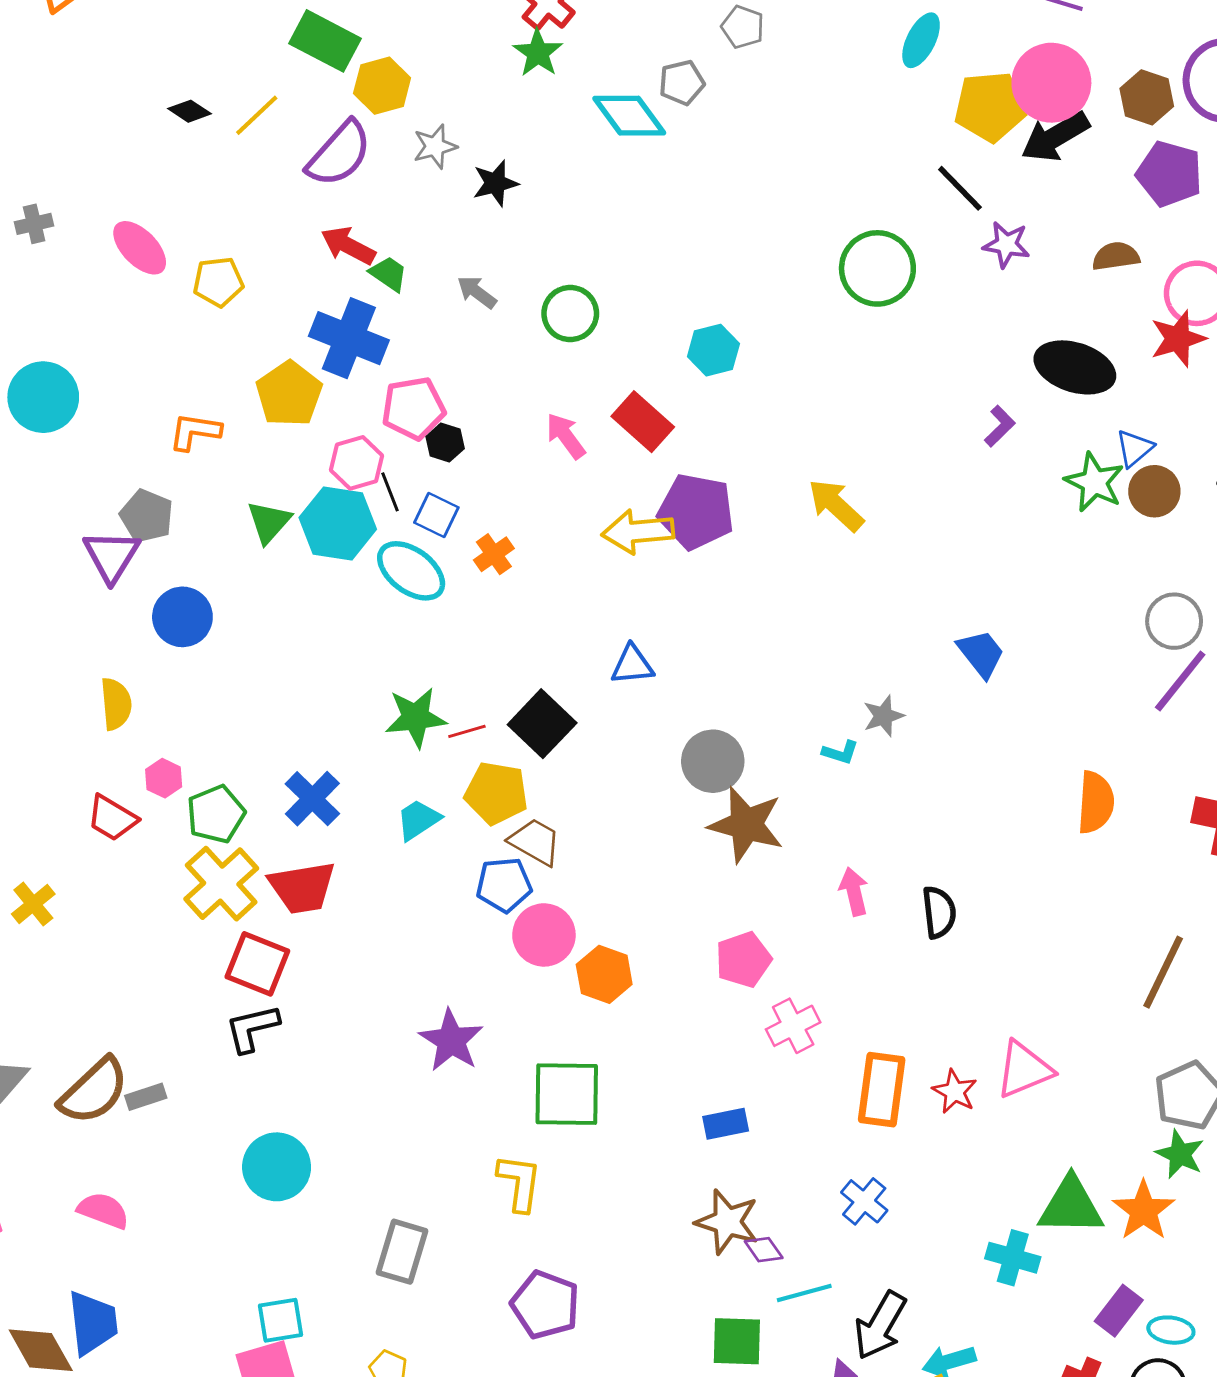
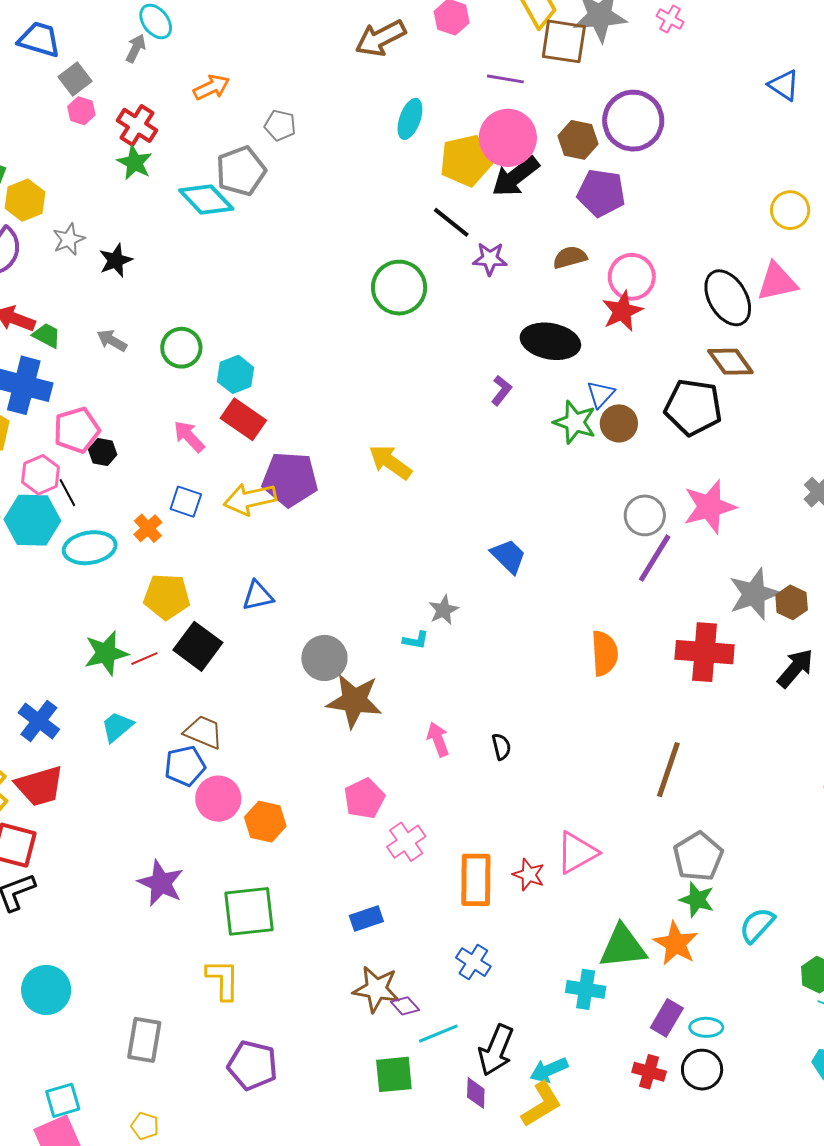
gray pentagon: (682, 83) -> (241, 171), size x1.5
cyan hexagon: (713, 350) -> (236, 374), moved
blue square: (436, 515) -> (186, 502), moved
cyan ellipse: (411, 571) -> (90, 548), turned -39
yellow pentagon: (496, 793) -> (167, 597), moved
black semicircle: (939, 912) -> (501, 747), size x0.7

